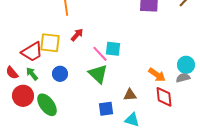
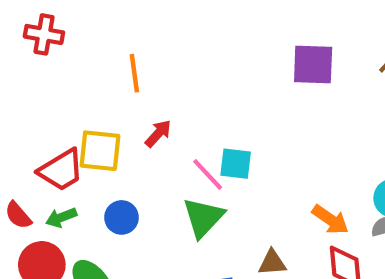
green arrow: (32, 74) -> (61, 217), turned -72
green triangle: (98, 74) -> (203, 217), turned 30

